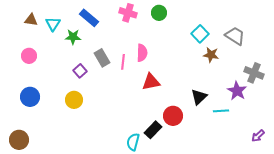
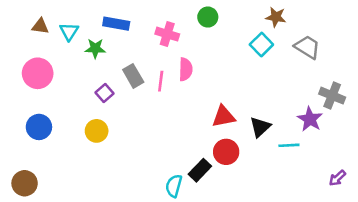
pink cross: (128, 13) -> (167, 34), moved
blue rectangle: (89, 18) -> (116, 24), turned -30
brown star: (211, 55) -> (276, 17), moved
pink circle: (29, 56) -> (38, 73), size x1.5
red triangle: (151, 82) -> (224, 116), moved

